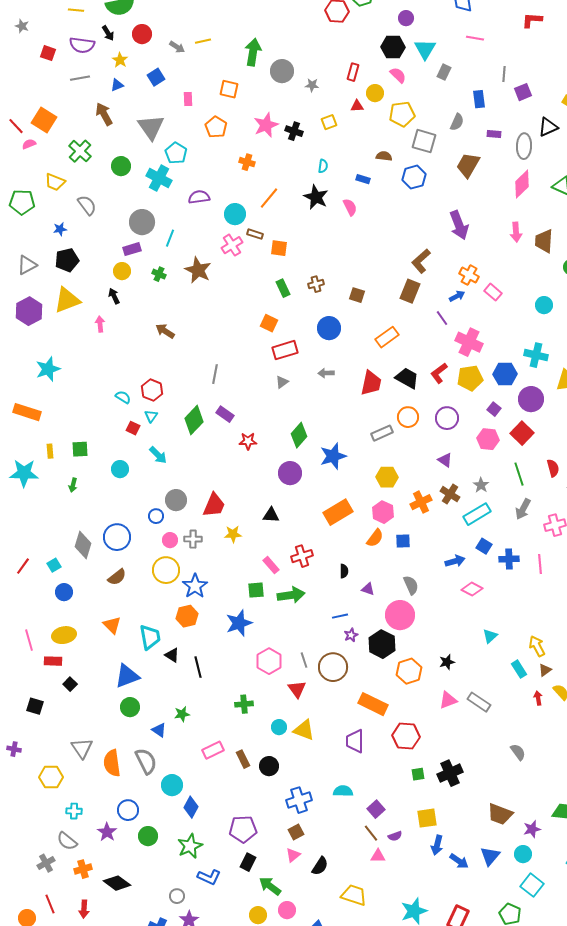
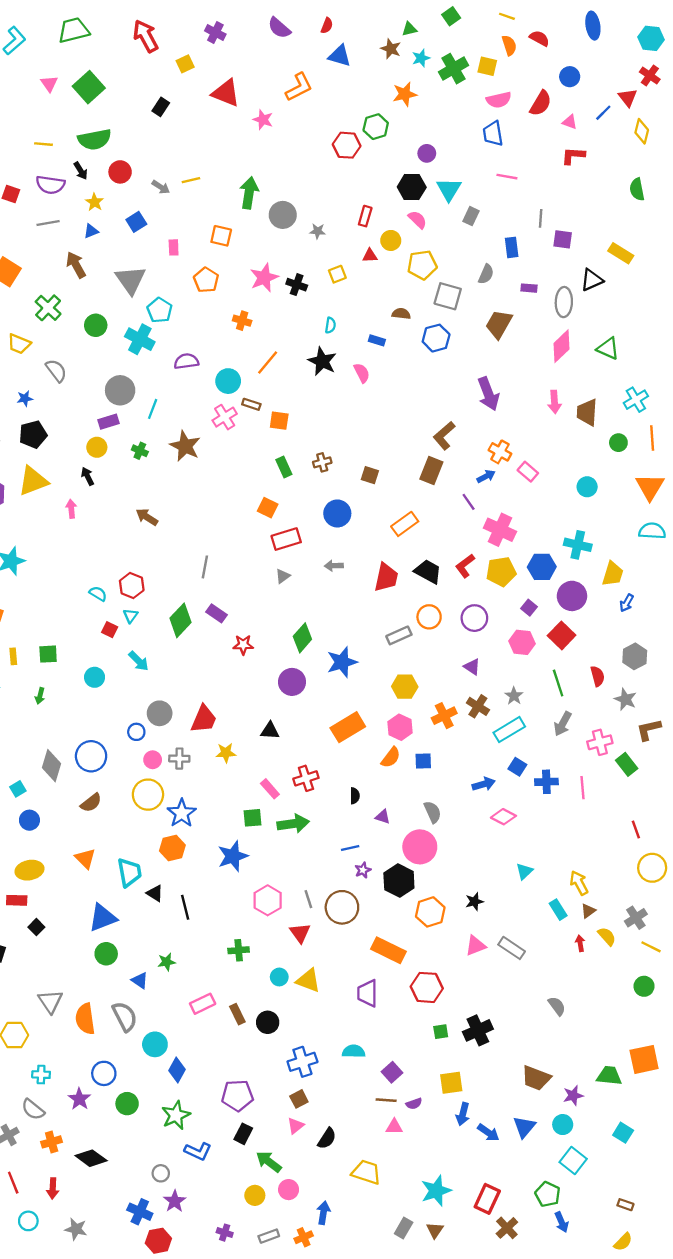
purple square: (523, 92) -> (563, 239), turned 30
brown line: (371, 833) -> (386, 1100), turned -48

